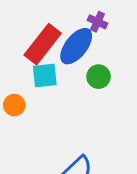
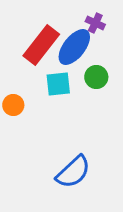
cyan square: (45, 76) -> (58, 84), moved

